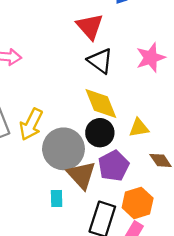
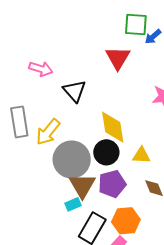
black triangle: (100, 61) -> (74, 91), moved
cyan rectangle: (57, 198) -> (73, 204), moved, turned 56

